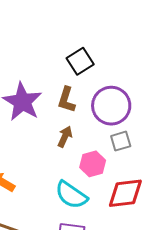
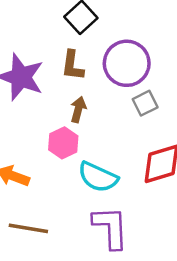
pink hexagon: (93, 164) -> (63, 143), moved

